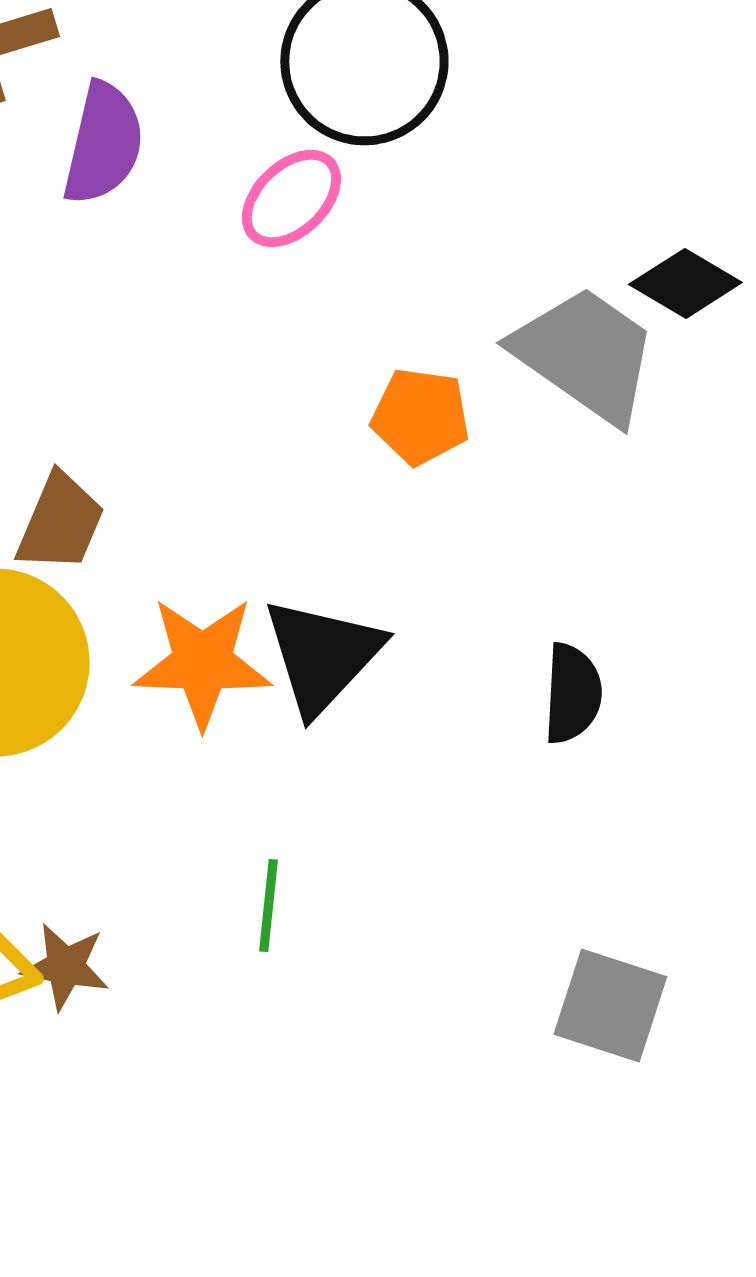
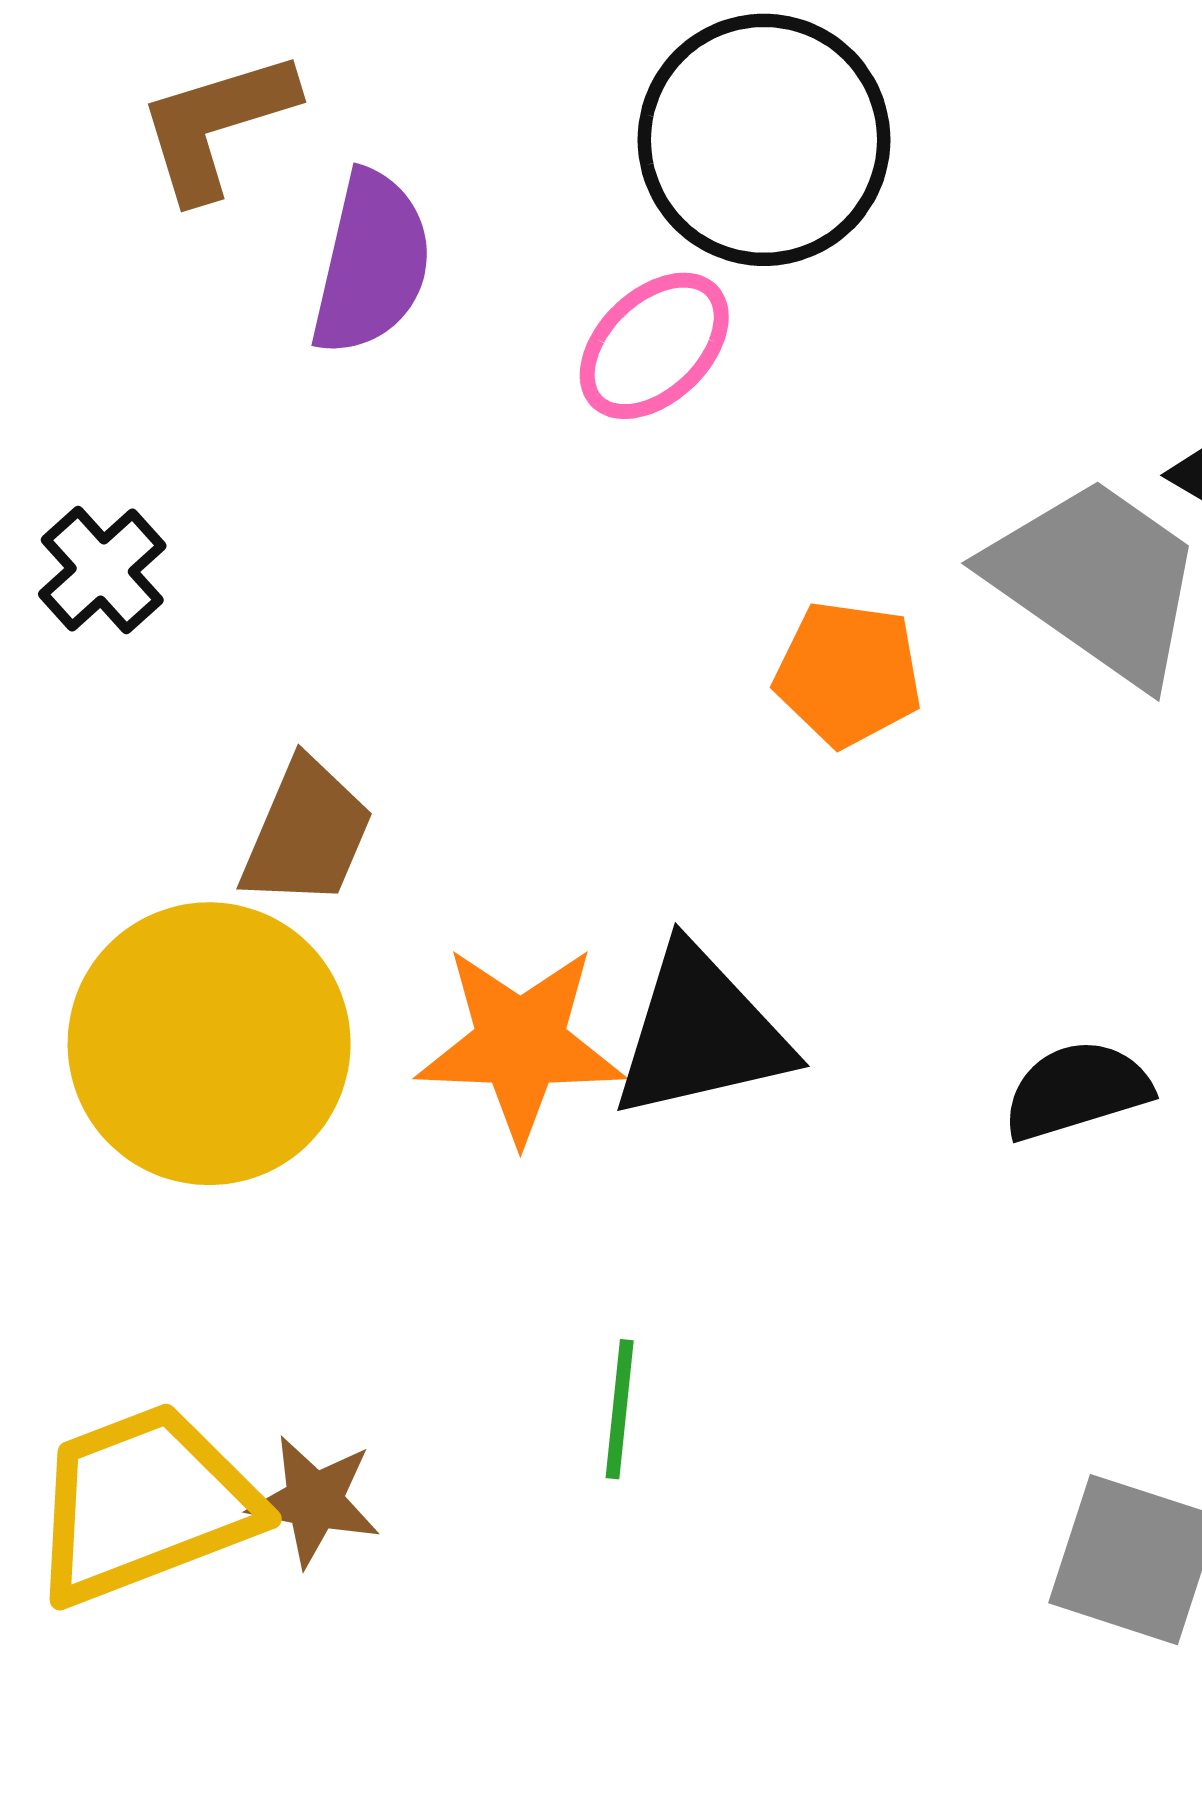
black triangle: (322, 655) -> (701, 1033), turned 34
black semicircle: (572, 693) -> (1077, 1090), turned -110

